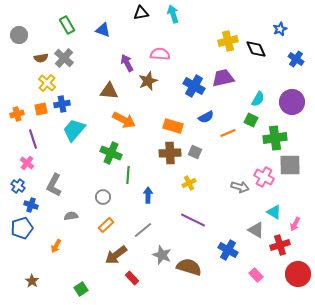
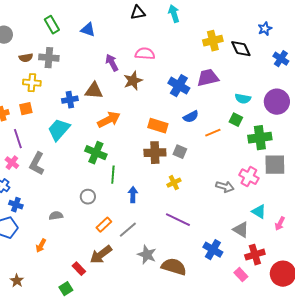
black triangle: (141, 13) -> (138, 13), moved
cyan arrow: (173, 14) -> (174, 14), moved
gray cross: (64, 58) -> (49, 58), turned -36
yellow cross: (47, 83) -> (32, 83), turned -36
cyan semicircle: (258, 99) -> (243, 99), turned 70
blue cross: (62, 104) -> (70, 100), moved
orange arrow: (124, 120) -> (109, 120), turned -55
gray L-shape: (54, 185) -> (37, 164), moved
orange rectangle: (106, 225) -> (104, 225), moved
red cross: (280, 245) -> (255, 255), moved
red rectangle: (132, 278) -> (79, 269), moved

